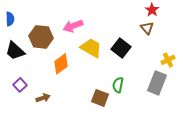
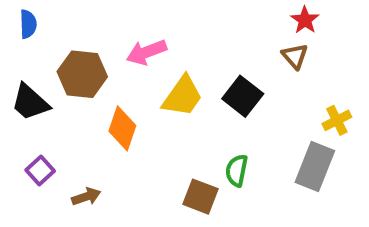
blue semicircle: (10, 19) -> (28, 24), moved
yellow trapezoid: (91, 48) -> (182, 96), turned 95
orange diamond: (61, 64) -> (122, 128), turned -35

